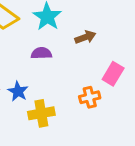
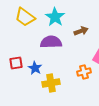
purple semicircle: (41, 53) -> (51, 42), size x1.5

